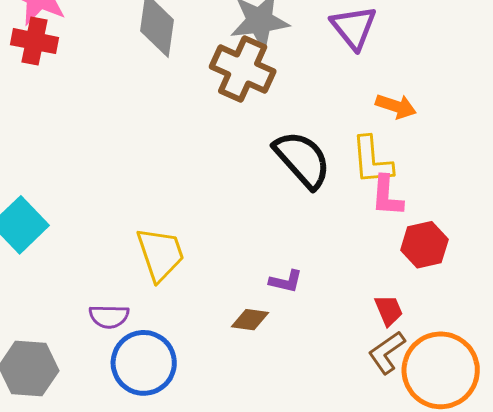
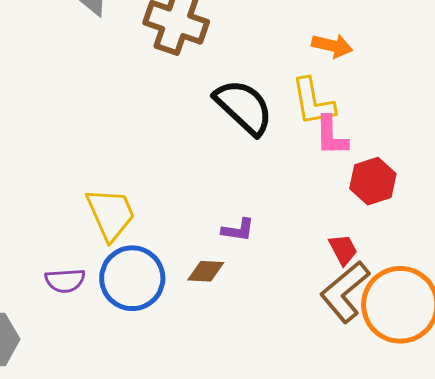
brown L-shape: (387, 352) -> (345, 292), size x1.4
blue circle: (144, 363) -> (132, 278), moved

